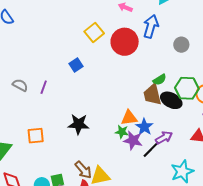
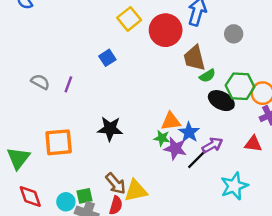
brown trapezoid: (152, 95) -> (194, 58), moved
orange square: (36, 136) -> (59, 142), size x1.4

